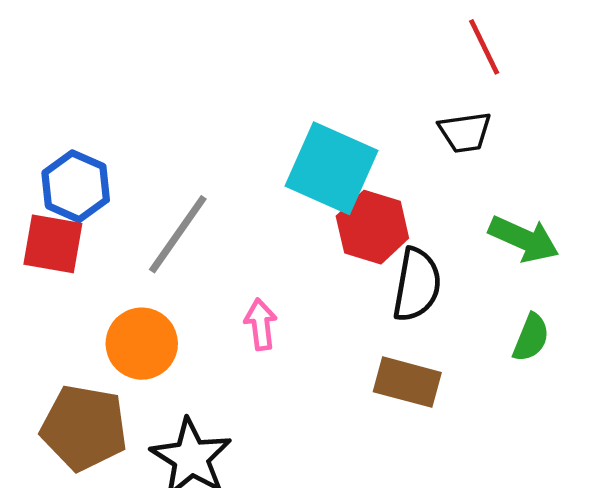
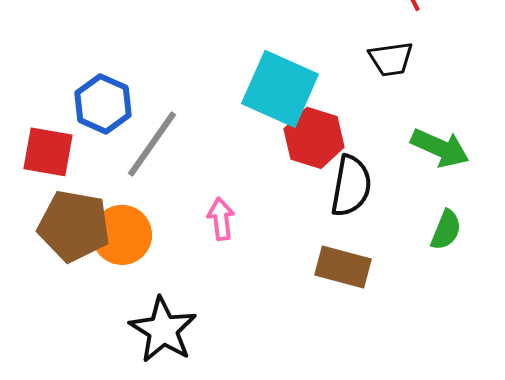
blue hexagon: (76, 186) -> (103, 104), moved
brown pentagon: (84, 428) -> (74, 226), moved

